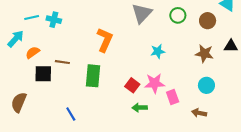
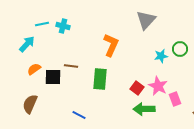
green circle: (178, 15) -> (180, 49), moved
orange semicircle: (33, 52) -> (34, 69), moved
pink star: (155, 83) -> (158, 86), turned 30
green arrow: (140, 108) -> (144, 109), size x1.5
blue line: (71, 114) -> (79, 115), turned -32

